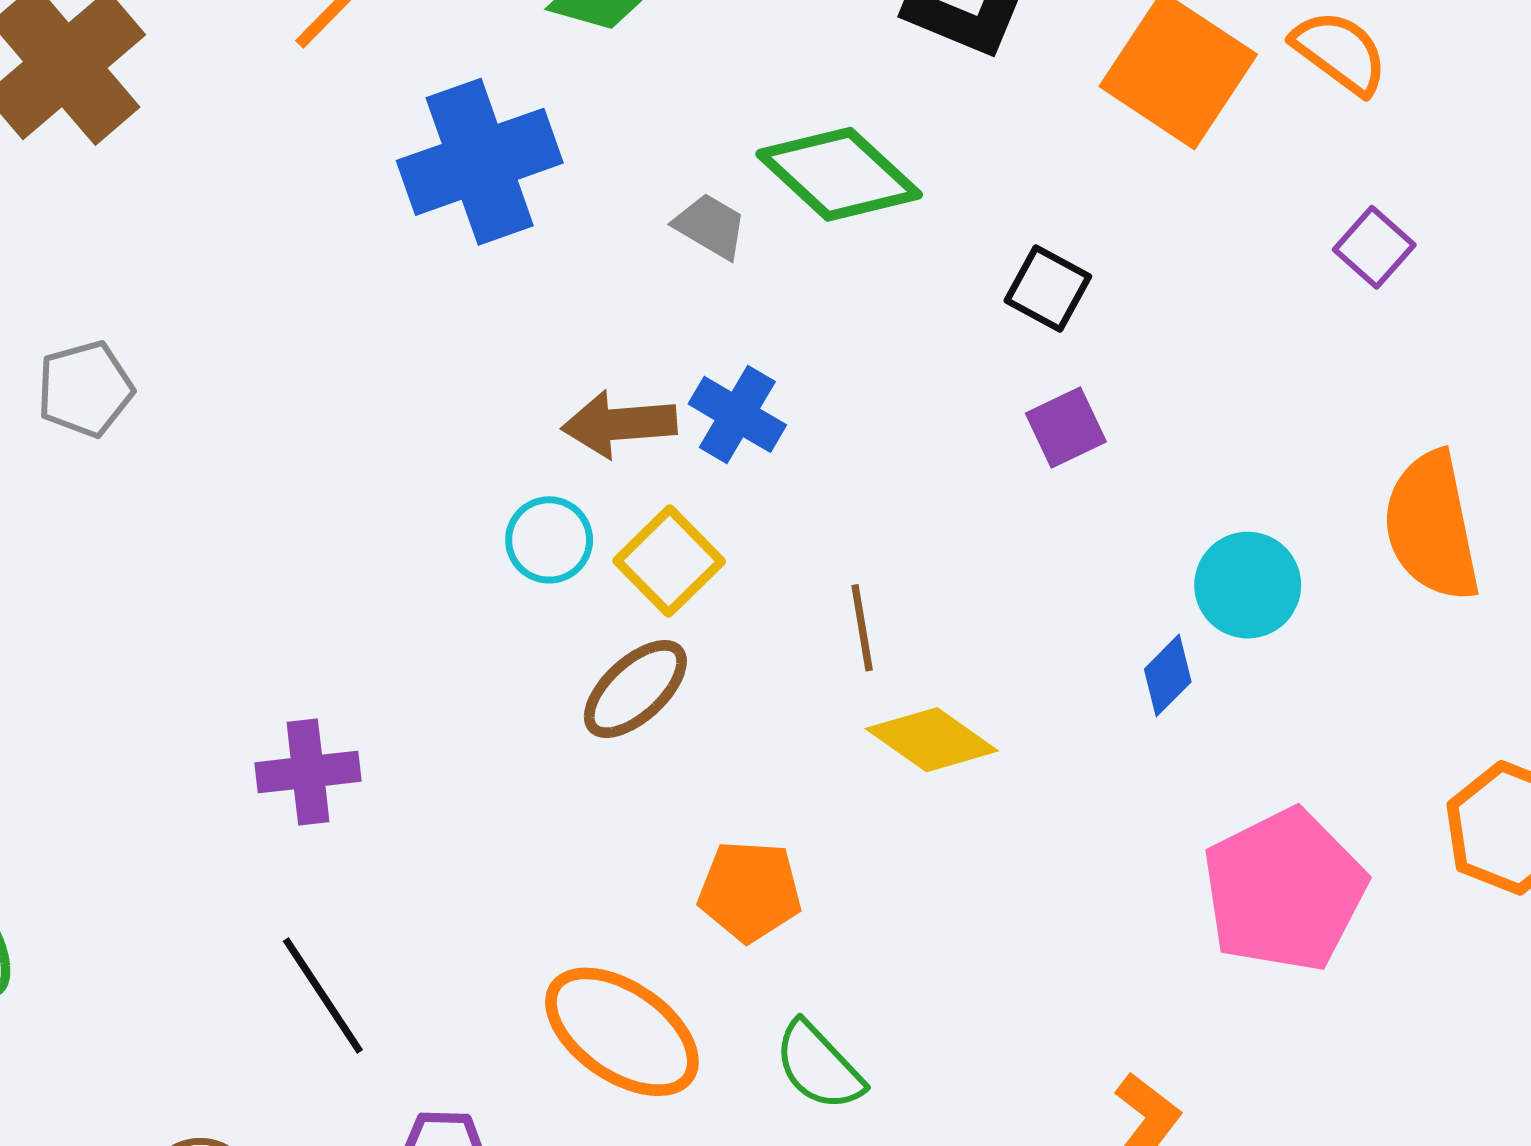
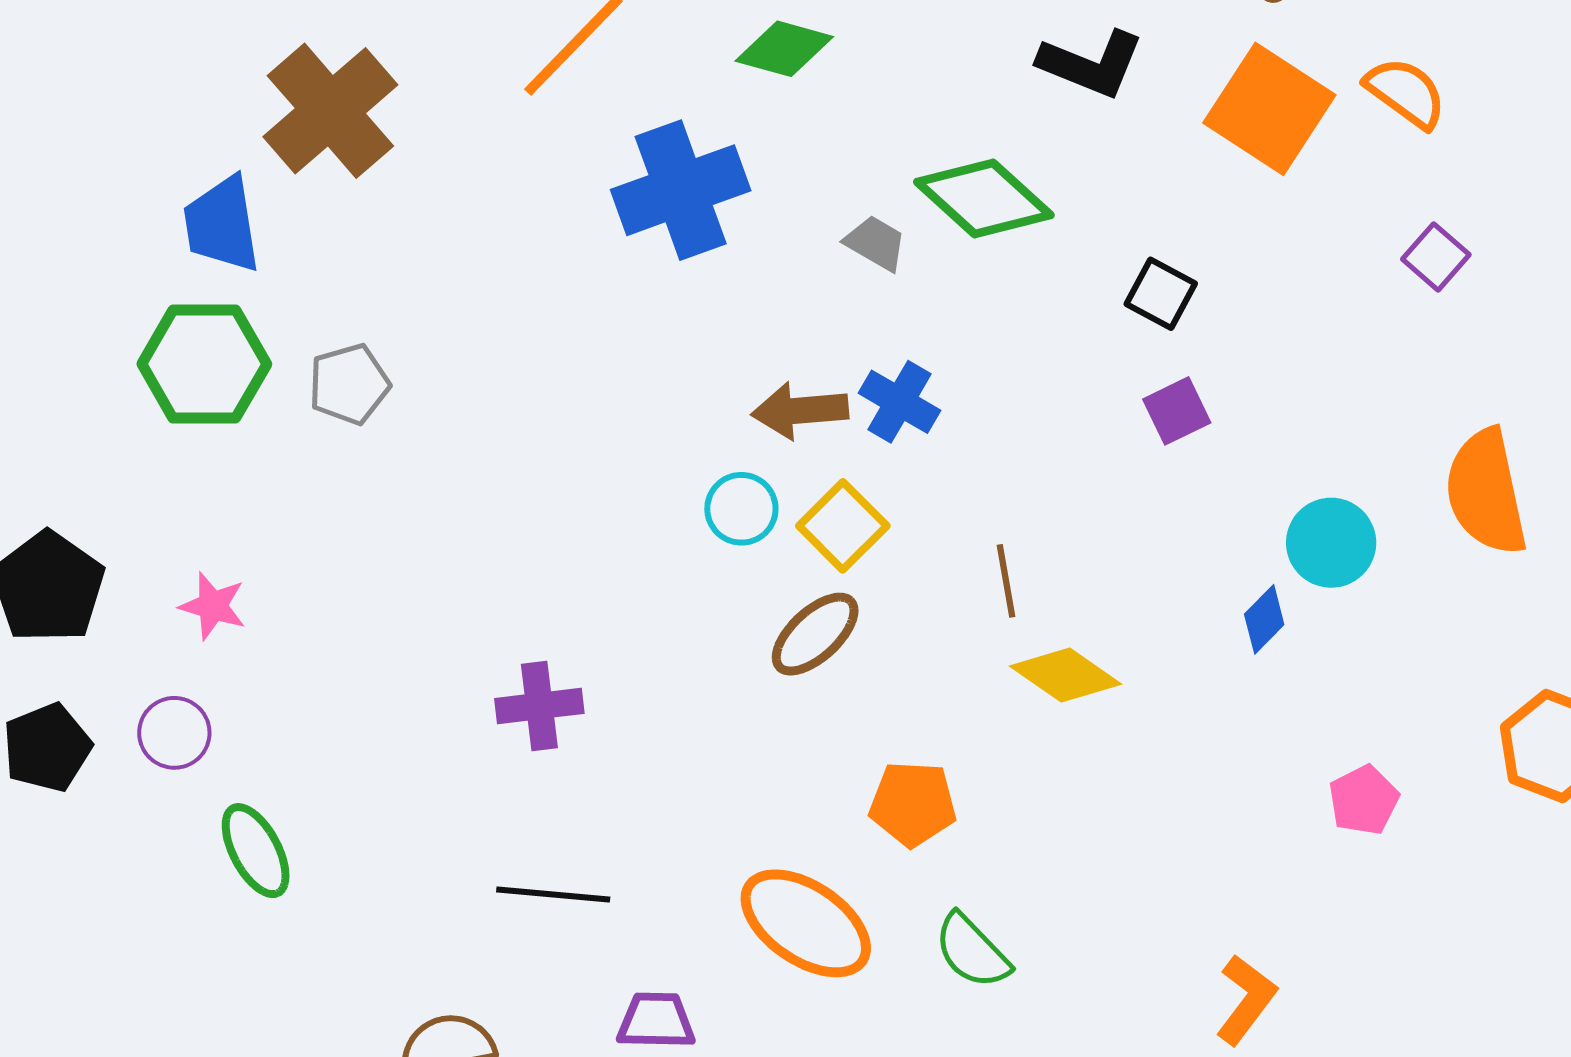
pink pentagon: (1284, 890) -> (1364, 800), size x0.5
black line: (323, 995) -> (553, 894), turned -51

